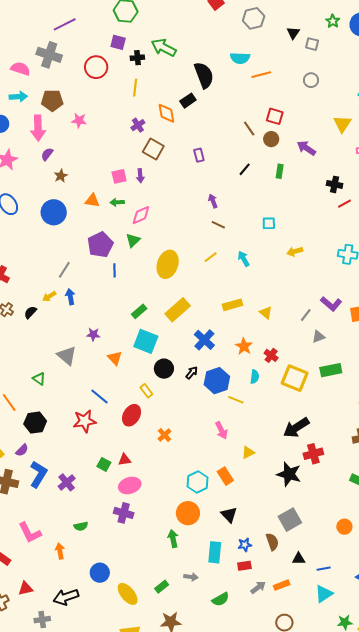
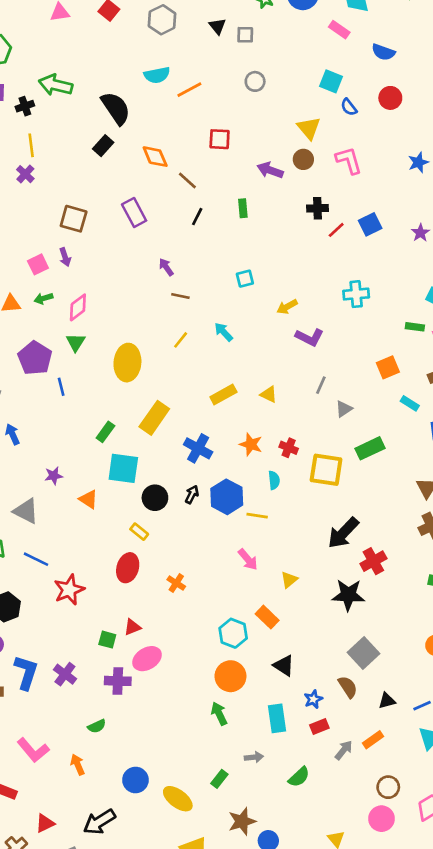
orange diamond: (166, 113) -> (155, 157), moved
purple cross: (138, 125) -> (25, 174), moved
brown line: (249, 129) -> (187, 181), moved
brown circle: (271, 139) -> (303, 159), moved
purple rectangle: (199, 155) -> (134, 212), size x1.5
purple L-shape: (331, 304) -> (310, 337), moved
blue line: (99, 397) -> (36, 559), moved
purple cross: (124, 513) -> (118, 681), moved

